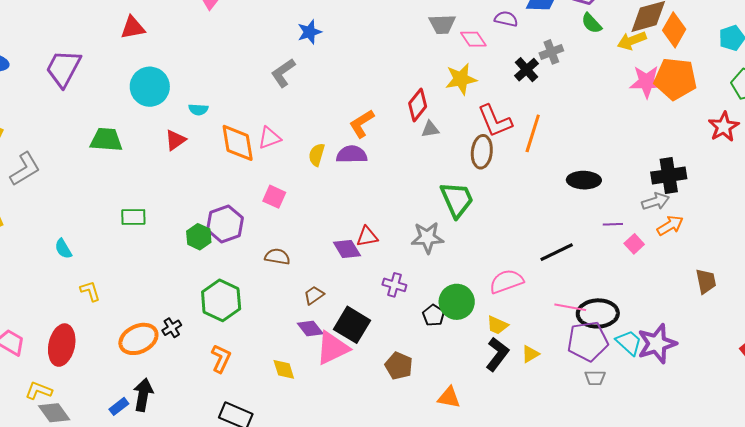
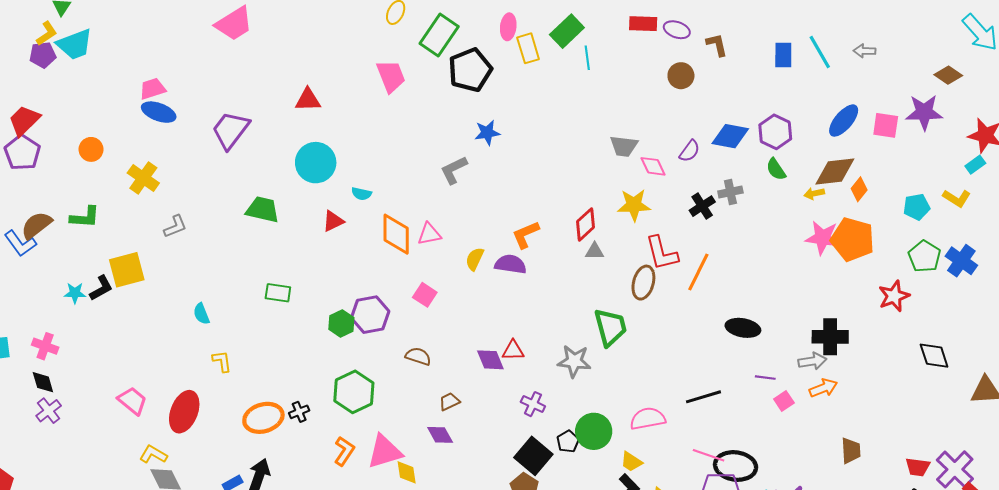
purple semicircle: (506, 19) -> (690, 151), turned 105
orange diamond: (674, 30) -> (859, 189), size x0.7
yellow arrow: (632, 41) -> (814, 193), size x0.7
gray L-shape: (25, 169) -> (175, 226), size x0.7
black square: (352, 325) -> (533, 456), moved
pink triangle: (332, 348) -> (385, 452), moved

